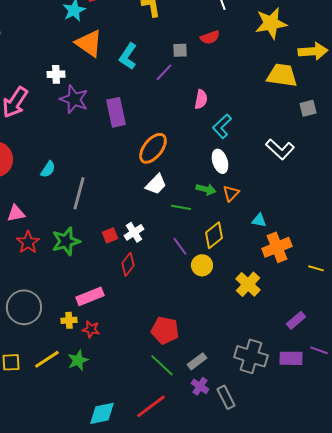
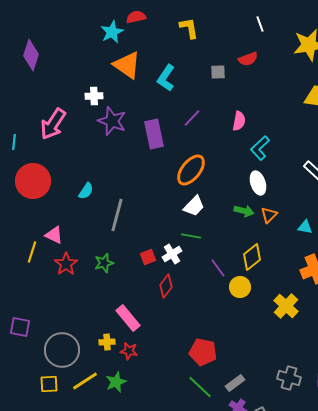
purple line: (164, 72) -> (192, 118), moved
green line: (181, 207) -> (191, 236), moved
pink triangle: (16, 213) -> (54, 235), turned 36
cyan triangle: (259, 220) -> (305, 227), moved
green star: (66, 241) -> (104, 263), size x0.7
pink rectangle: (90, 296) -> (128, 318), turned 72
gray circle: (24, 307) -> (62, 350), moved
gray cross: (251, 356) -> (289, 378), size x0.7

